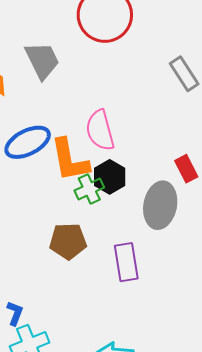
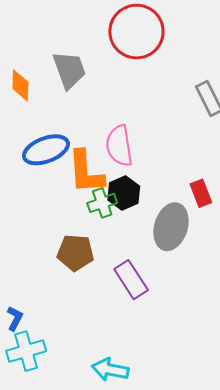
purple rectangle: (126, 262) -> (131, 280), turned -30

